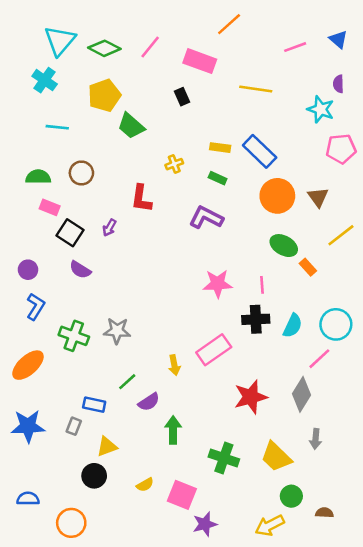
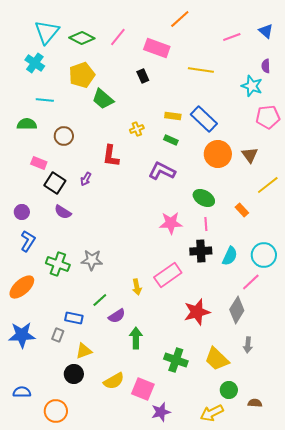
green semicircle: (38, 177) -> (27, 124), moved
green ellipse: (284, 246) -> (204, 198), moved
yellow semicircle: (145, 485) -> (114, 381), size x1.5

